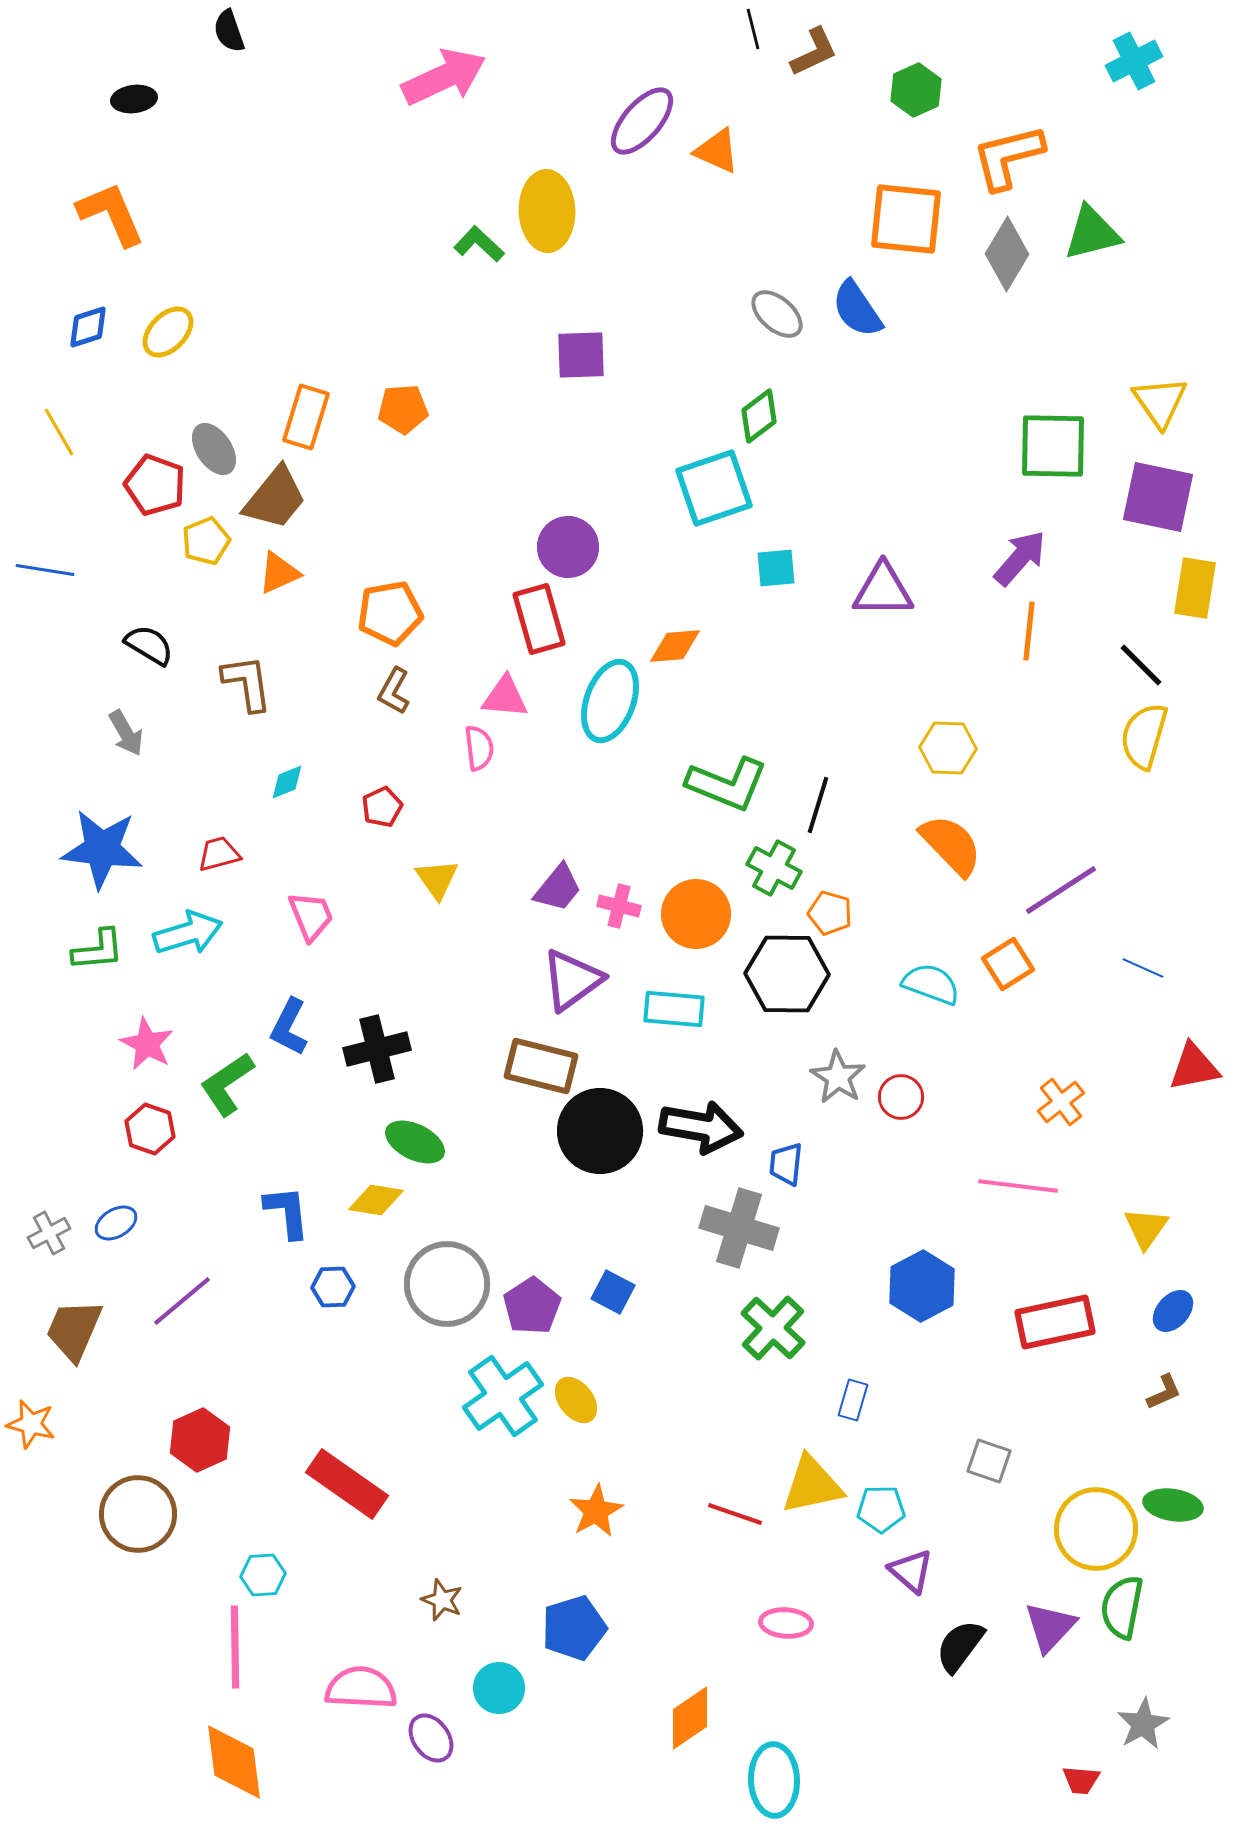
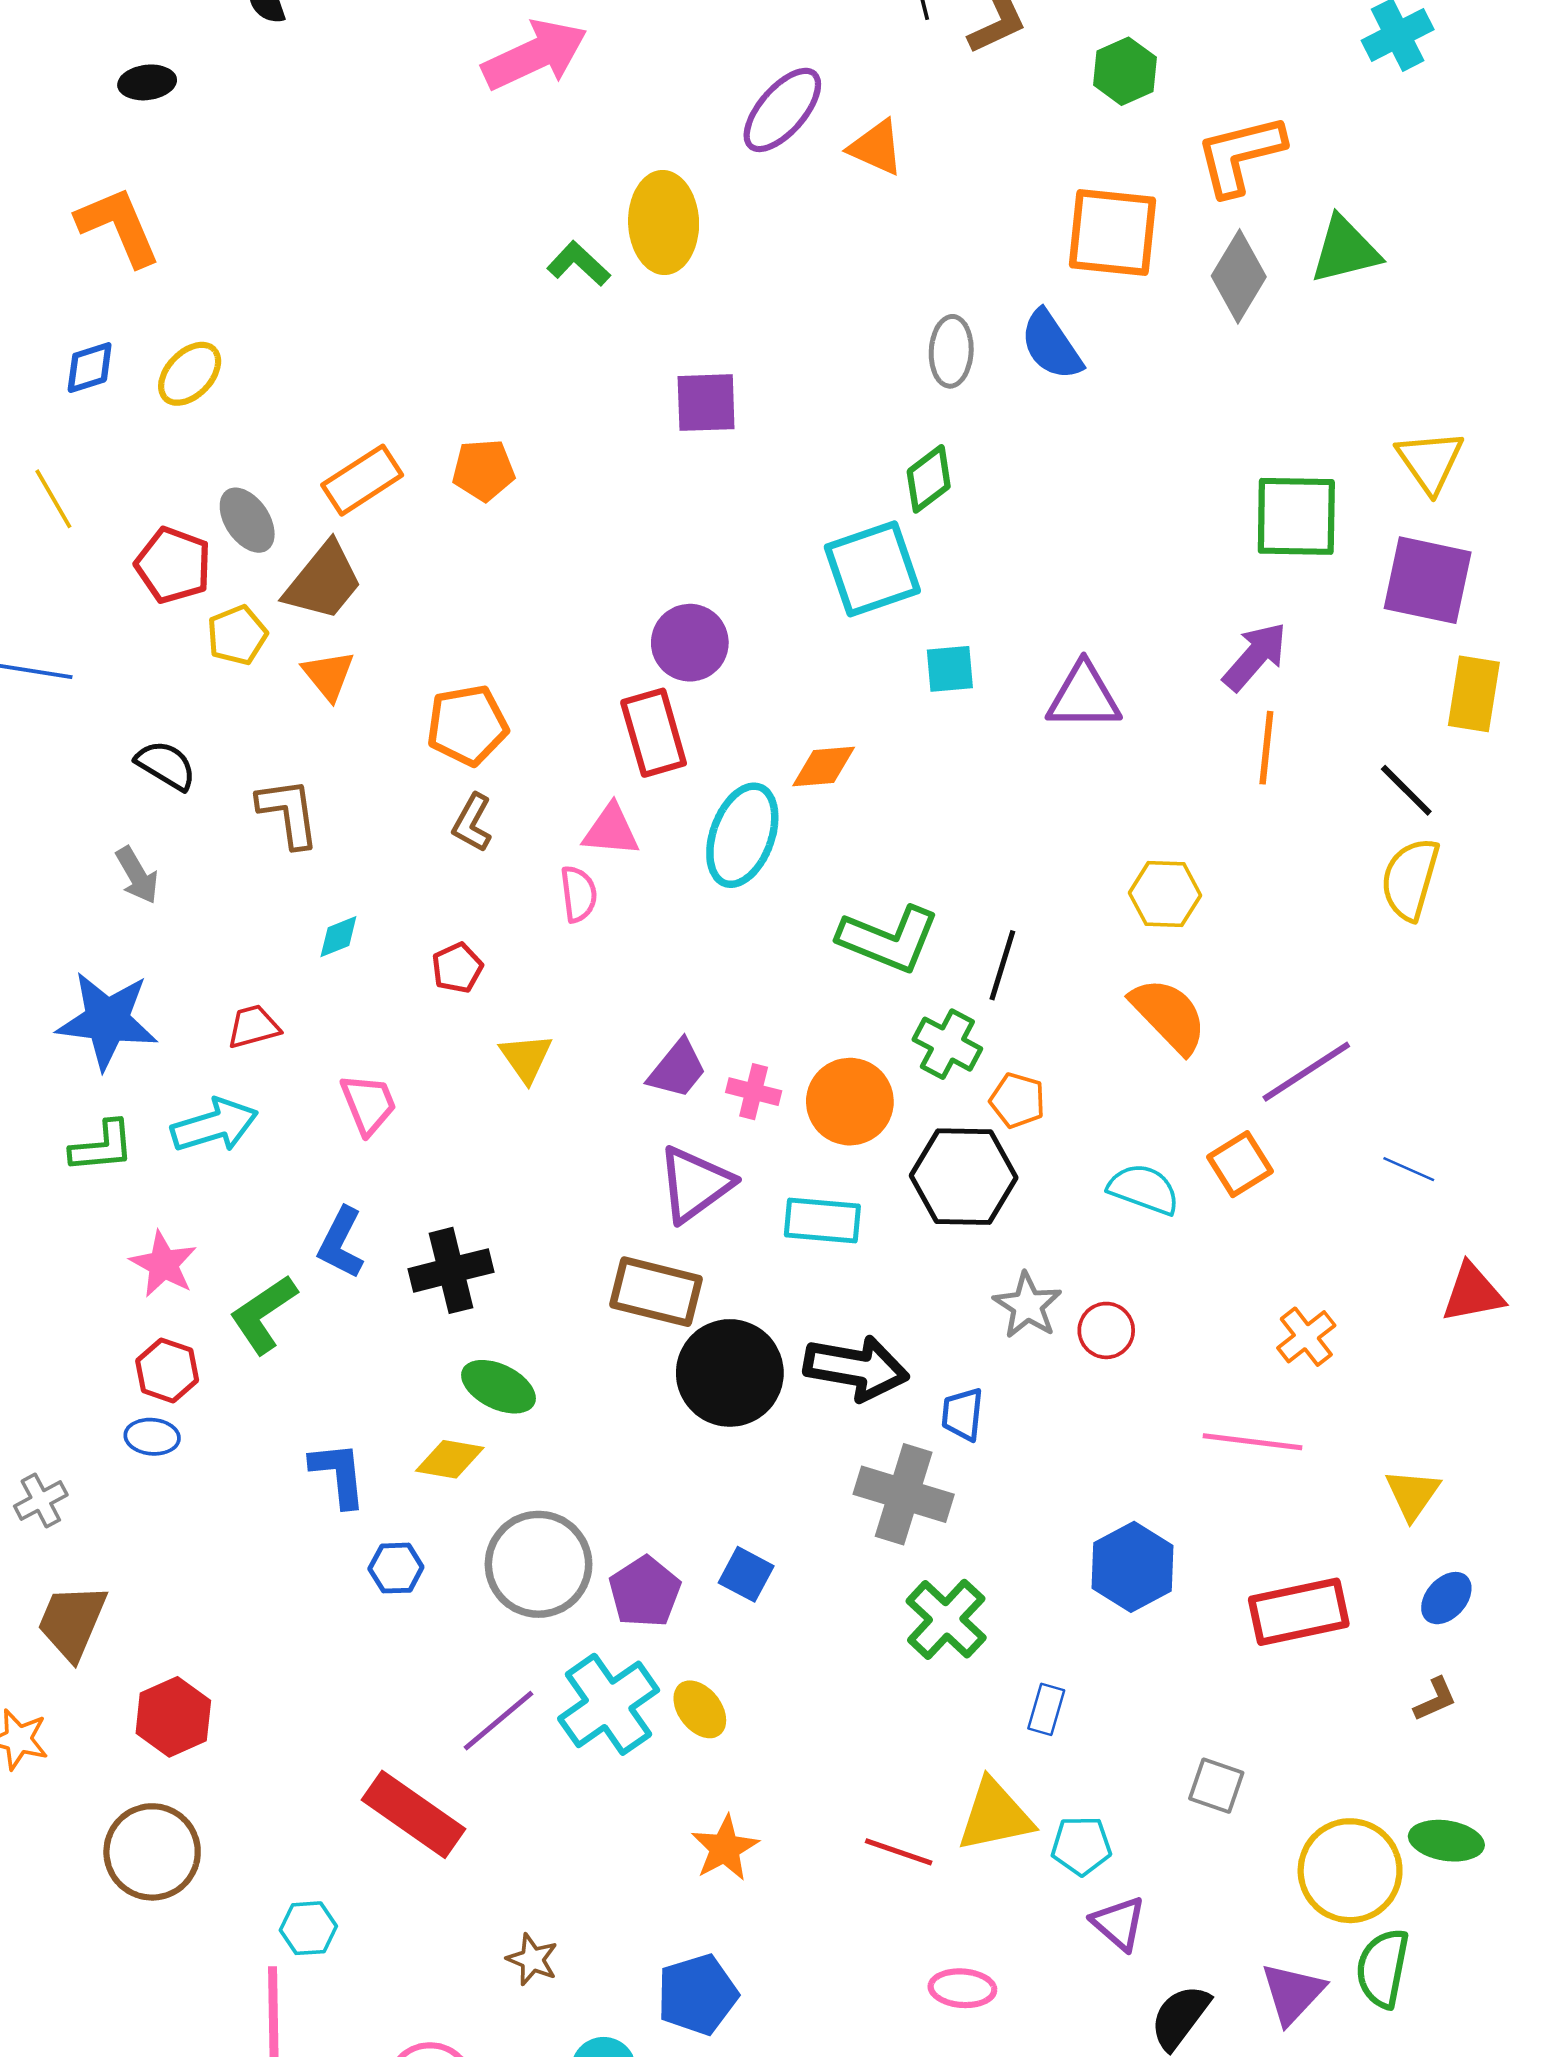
gray ellipse: (777, 314) -> (951, 351), turned 52
orange rectangle: (306, 417) -> (362, 480), turned 40
orange triangle: (279, 573) -> (328, 675), turned -45
blue ellipse: (116, 1223) -> (152, 1437), moved, turned 36
purple line: (182, 1301) -> (498, 1721), moved
red hexagon: (200, 1440) -> (173, 1717), moved

